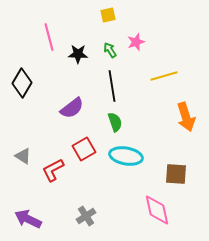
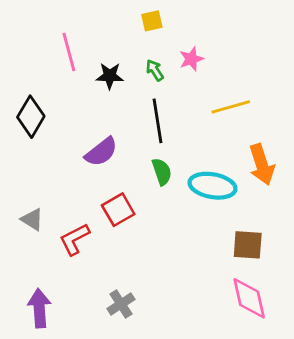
cyan ellipse: (126, 156) -> (212, 186), moved
pink diamond: (157, 210) -> (249, 298), moved
purple arrow: (28, 219) -> (39, 308), turned 60

